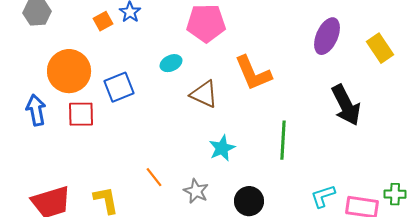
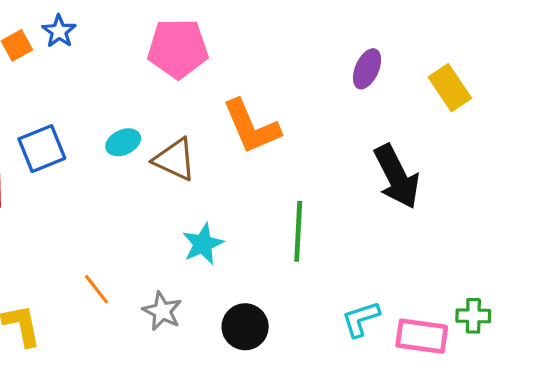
purple ellipse: (327, 36) -> (367, 69), size x0.7
cyan ellipse: (171, 63) -> (123, 142), moved

